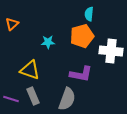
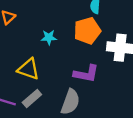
gray rectangle: (33, 96) -> (32, 98), turned 72

